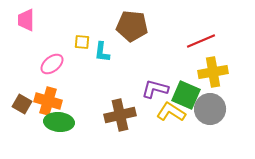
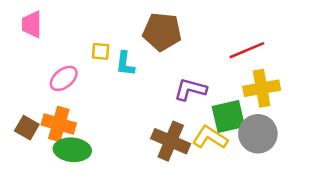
purple L-shape: (155, 89) -> (190, 90), moved
green square: (186, 95) -> (228, 117), turned -36
brown cross: (120, 115) -> (171, 141), moved, turned 36

